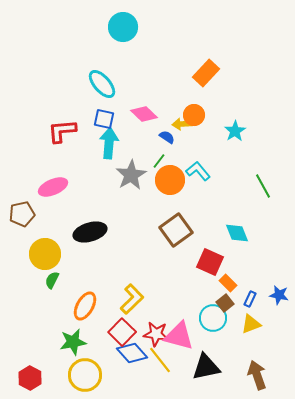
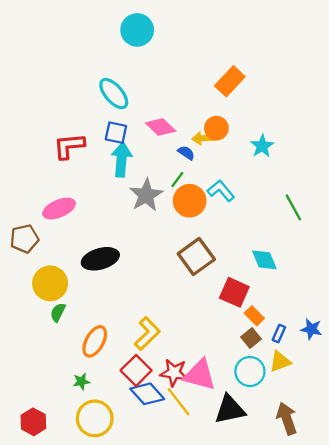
cyan circle: (213, 318) -> (250, 372), moved
green star: (73, 342) -> (81, 382), size x0.6

